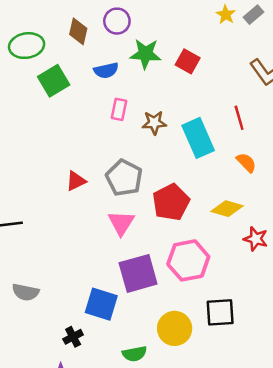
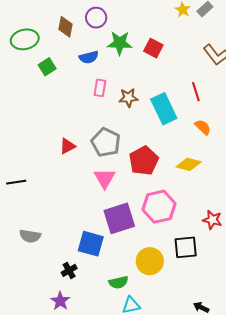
green square: (54, 81) -> (47, 67), size x0.7
red star: (256, 239) -> (212, 220), moved

